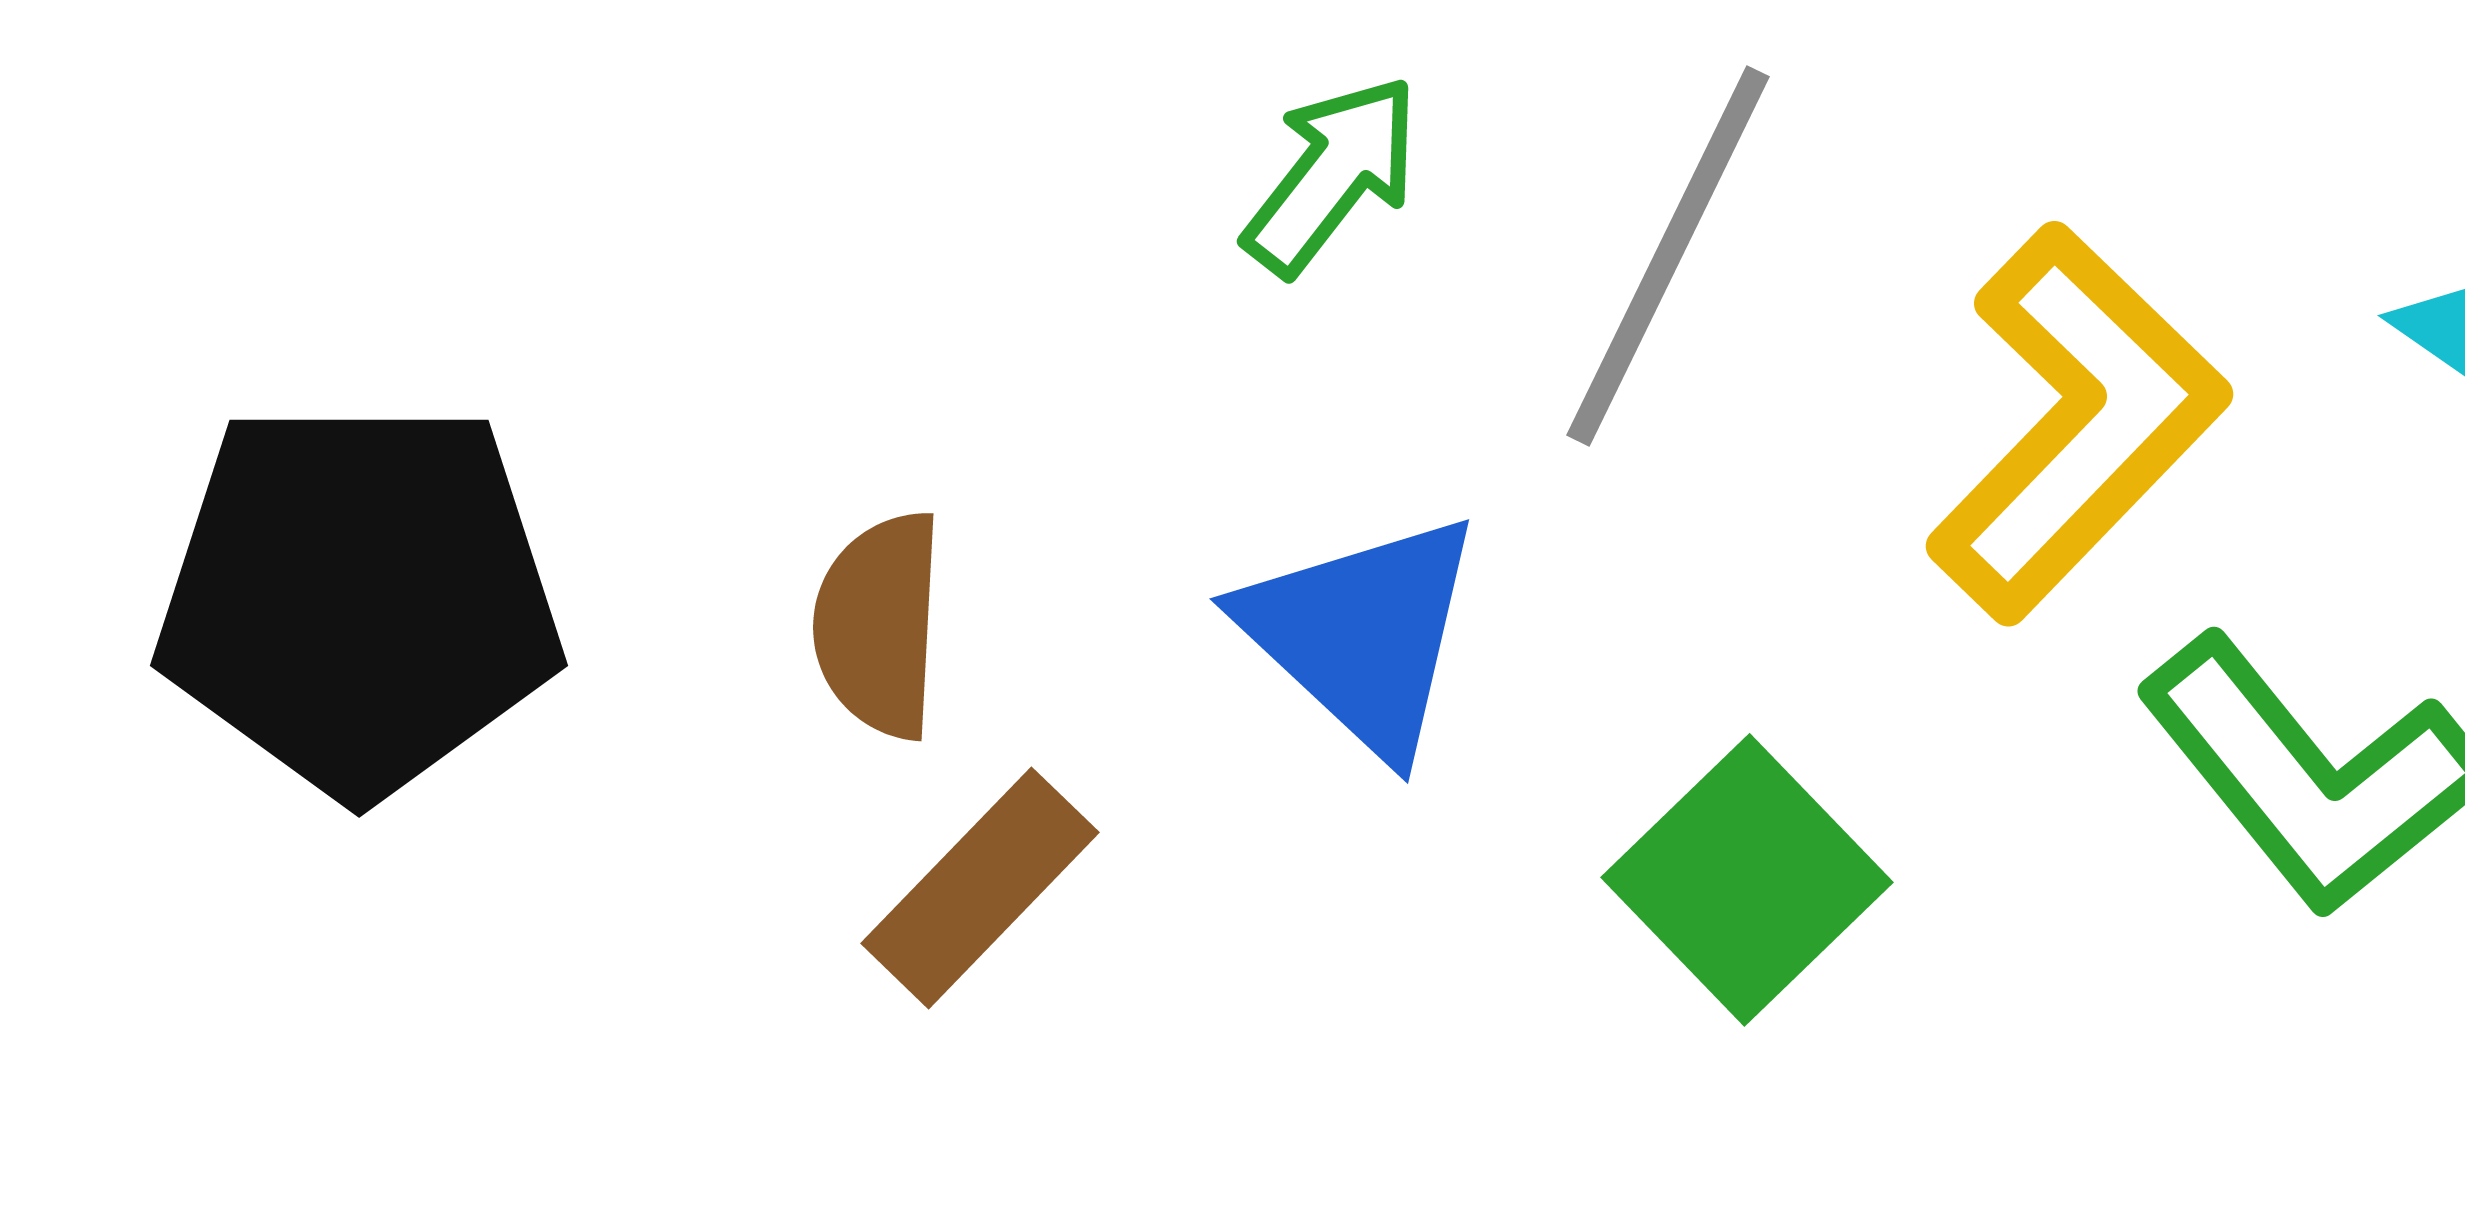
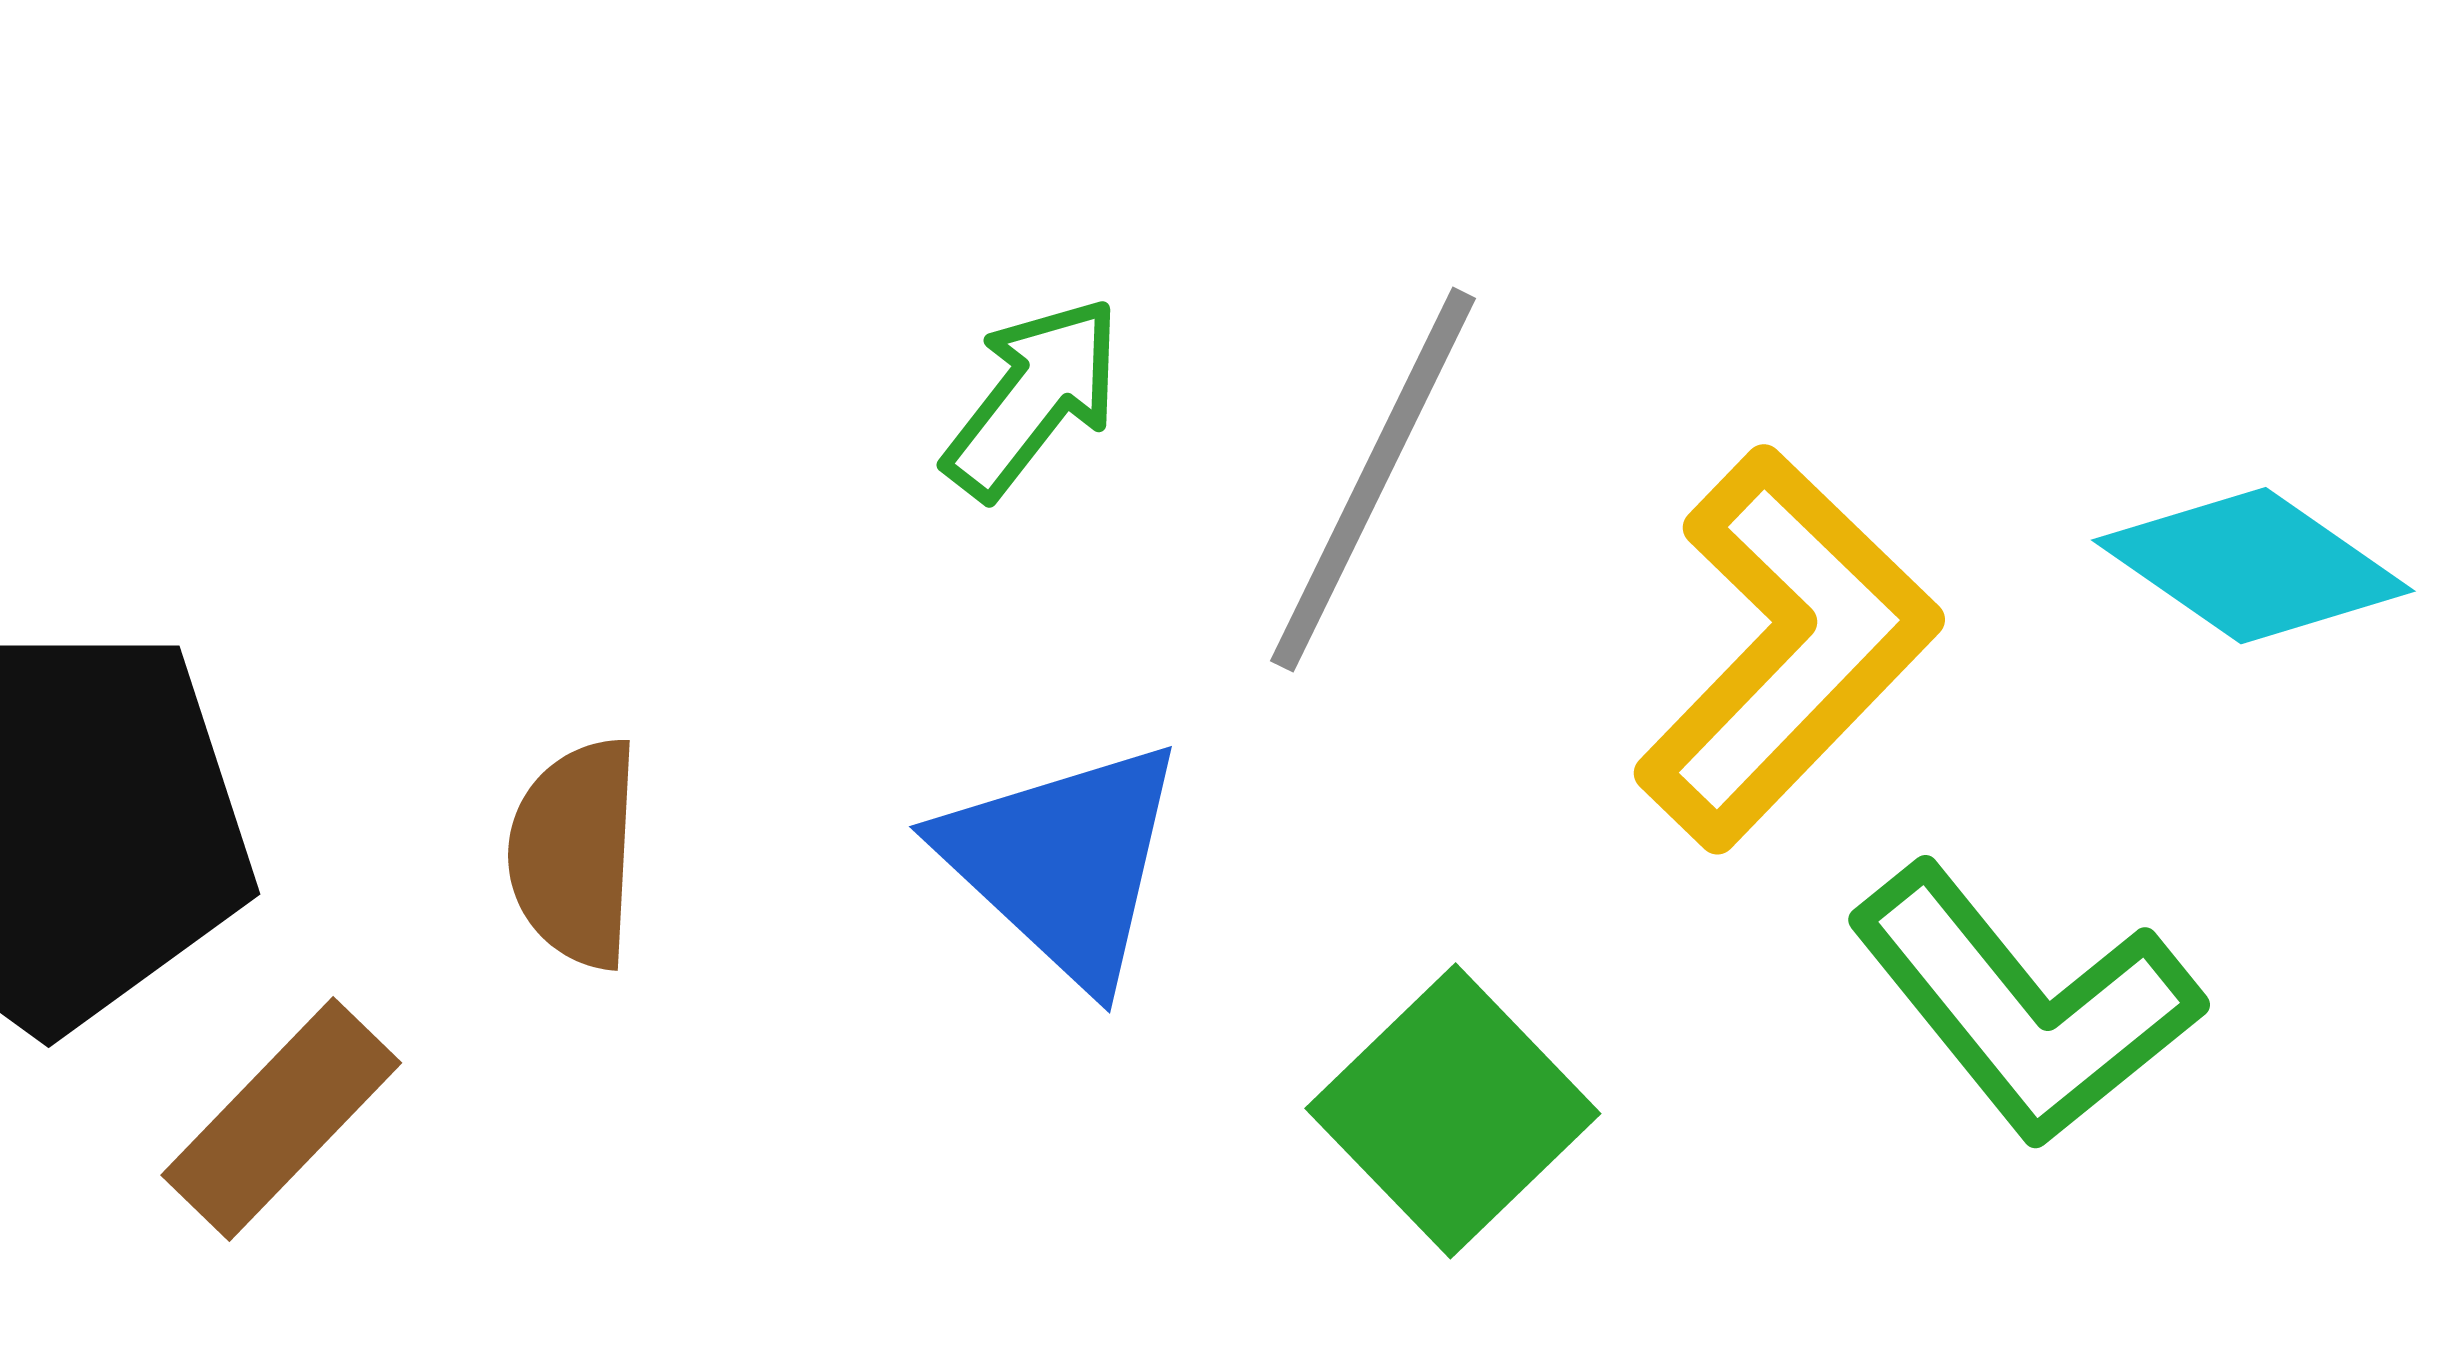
brown rectangle: (980, 888) -> (281, 1119), moved

